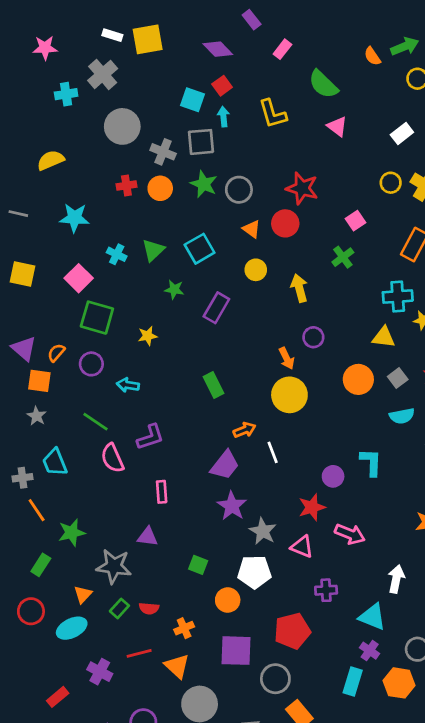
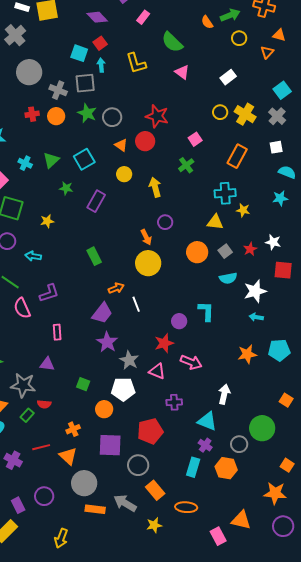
red semicircle: (149, 608) -> (44, 404), moved

